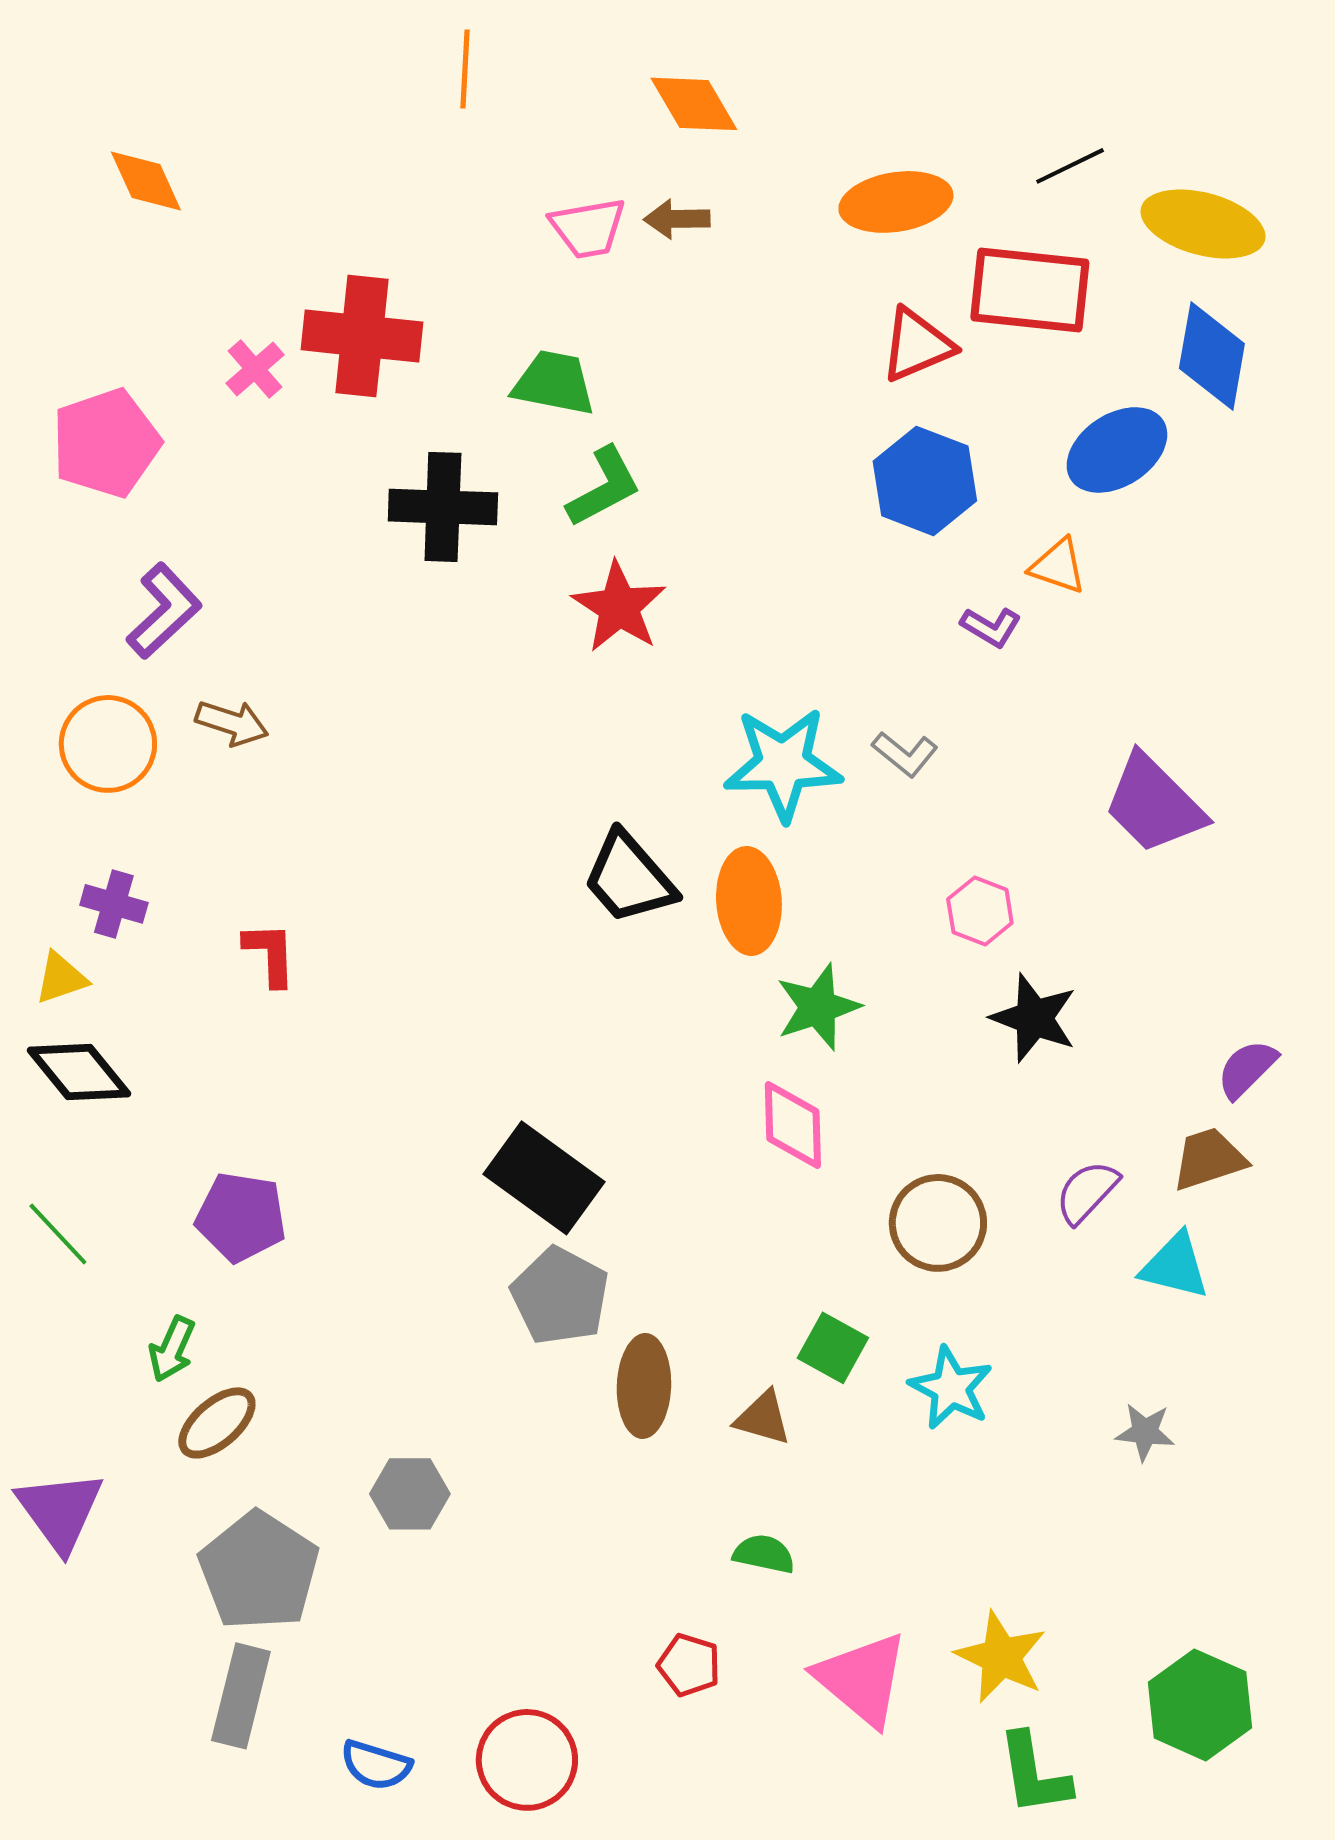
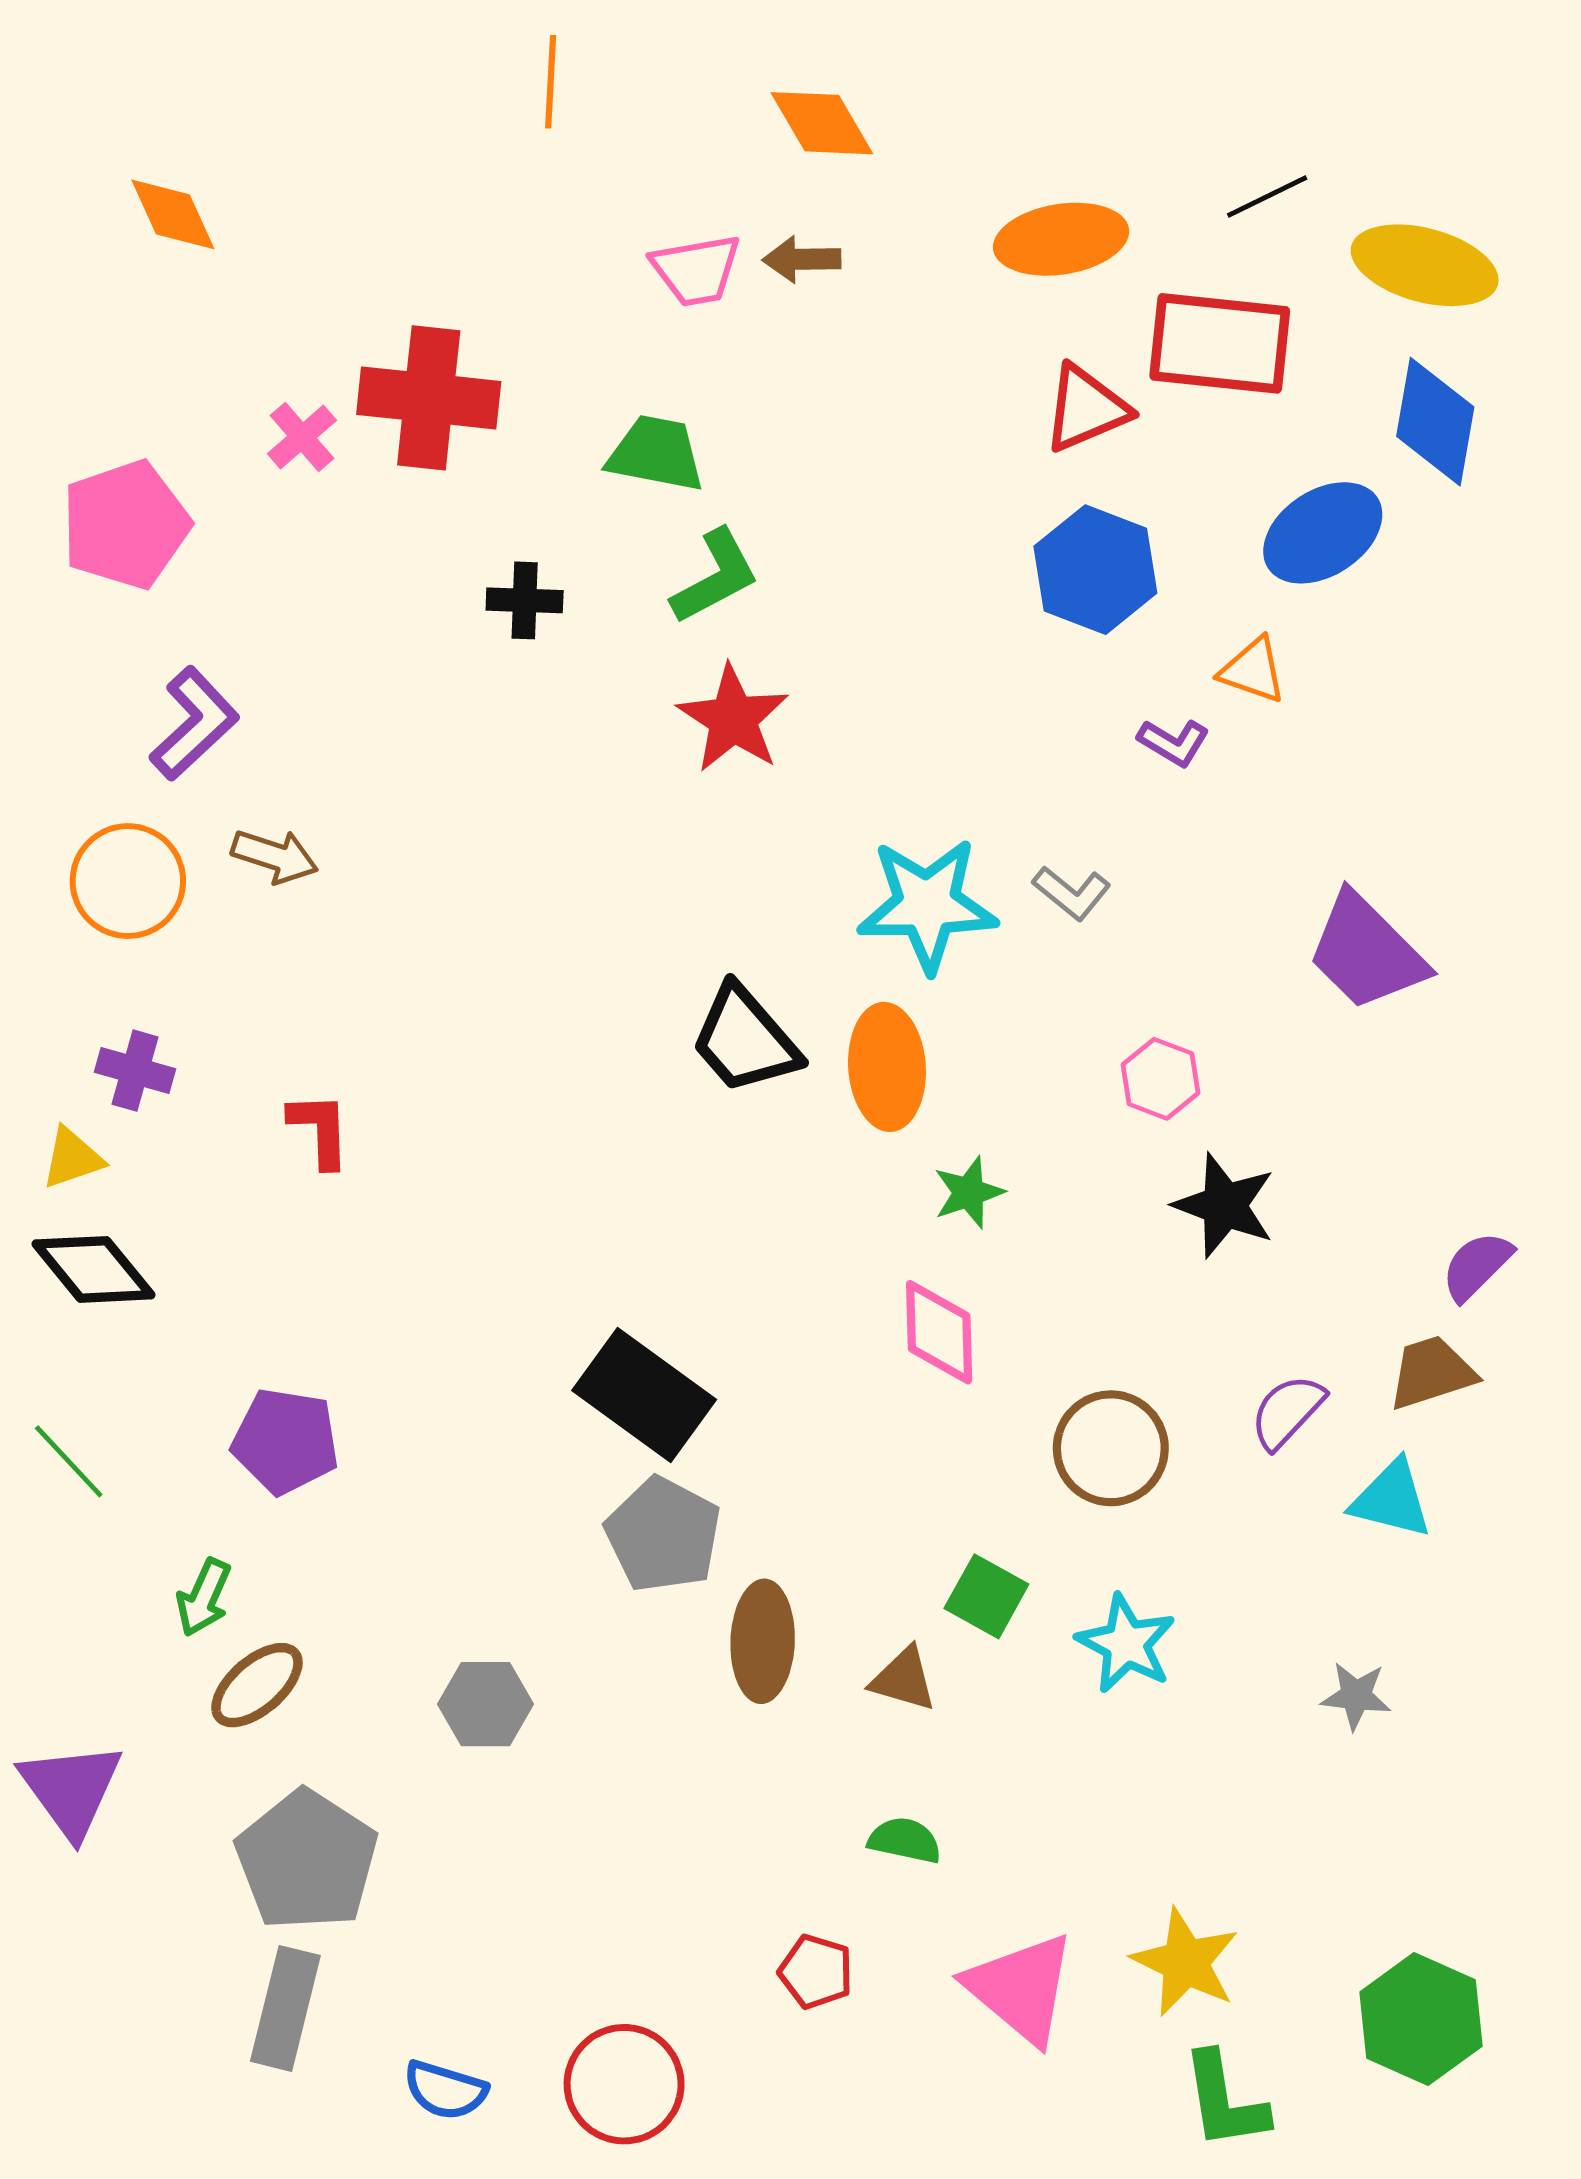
black cross: (443, 507) -> (525, 600), size x0.6
green star: (818, 1007) -> (969, 1192), size x0.7
gray hexagon: (410, 1494) -> (486, 1704), moved

